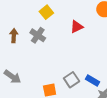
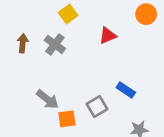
gray arrow: (12, 77) -> (47, 99), moved
blue rectangle: (92, 80) -> (126, 90), moved

